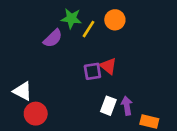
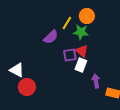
green star: (71, 19) -> (81, 32), moved
purple semicircle: (53, 38) -> (51, 37), moved
white rectangle: (108, 106) -> (81, 65), moved

